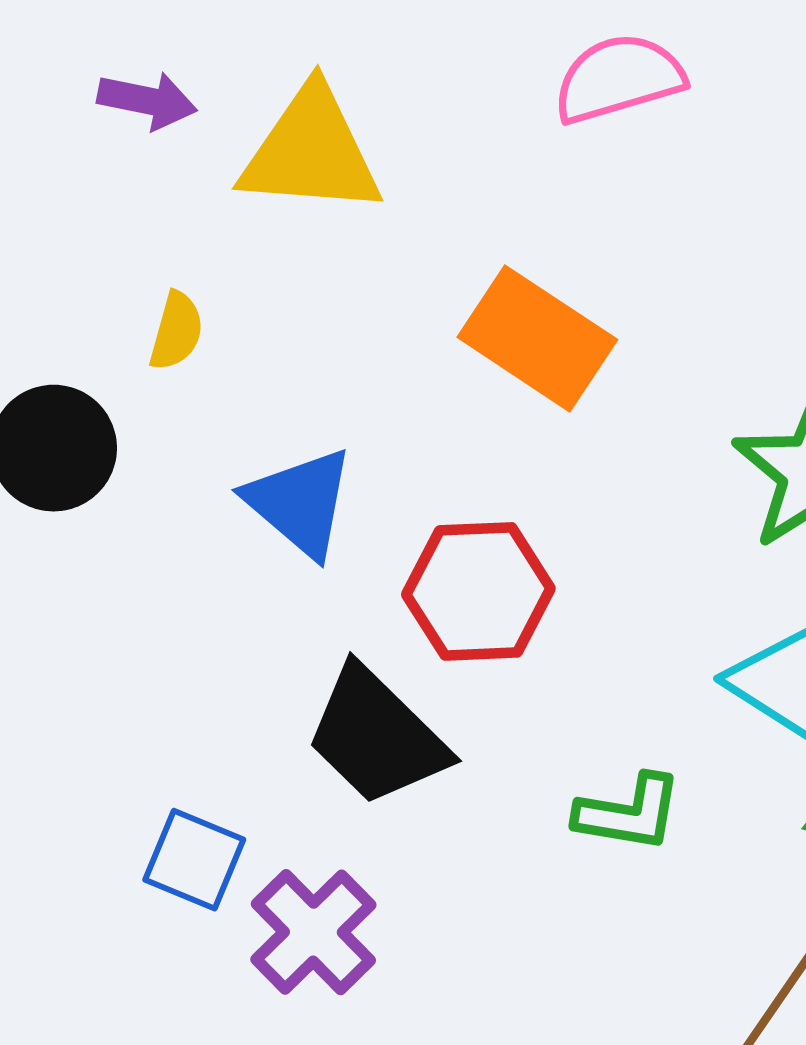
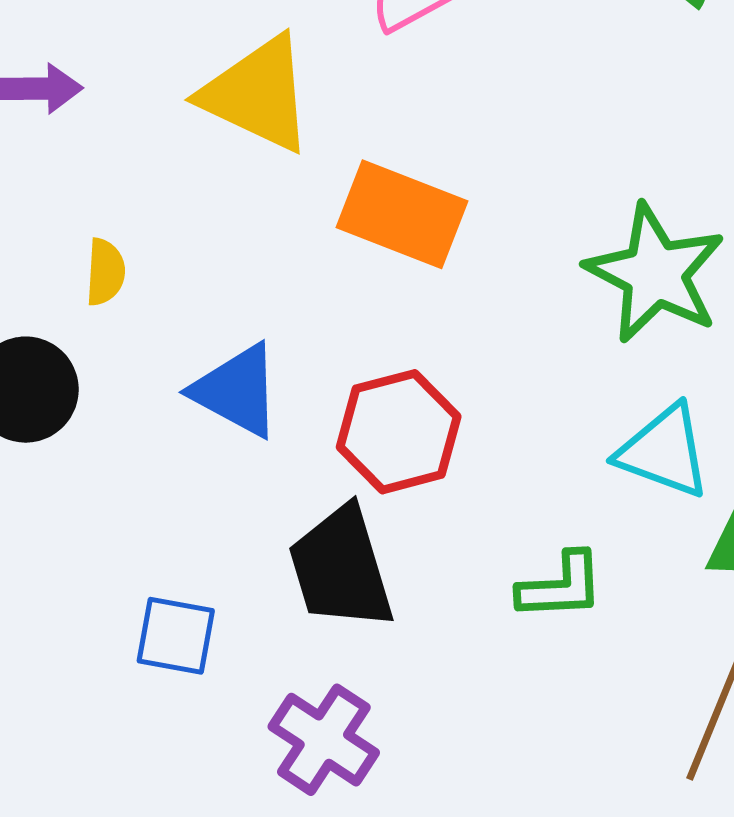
yellow triangle: (311, 152) -> (257, 94), moved, turned 33
black trapezoid: (377, 736) -> (341, 568), turned 41
blue square: (194, 860) -> (176, 636), moved

